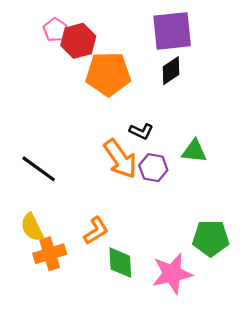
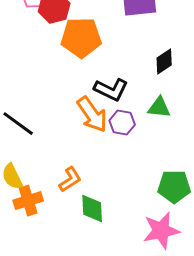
black diamond: (171, 71) -> (164, 62), moved
black L-shape: (141, 131) -> (111, 90), size x1.6
pink star: (172, 274) -> (161, 231), moved

